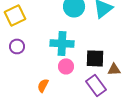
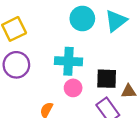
purple circle: (17, 46) -> (16, 65), size x1.5

